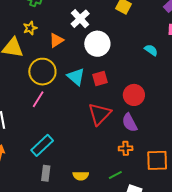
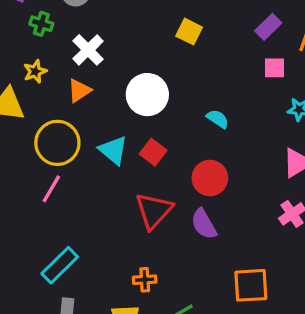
white cross: (80, 19) -> (88, 50), moved
cyan semicircle: (151, 50) -> (218, 119), moved
red square: (100, 79) -> (153, 152), turned -35
orange cross: (126, 148) -> (145, 280), moved

